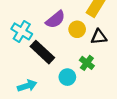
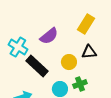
yellow circle: (77, 29) -> (69, 62), moved
green cross: (87, 63) -> (80, 84), moved, turned 32

